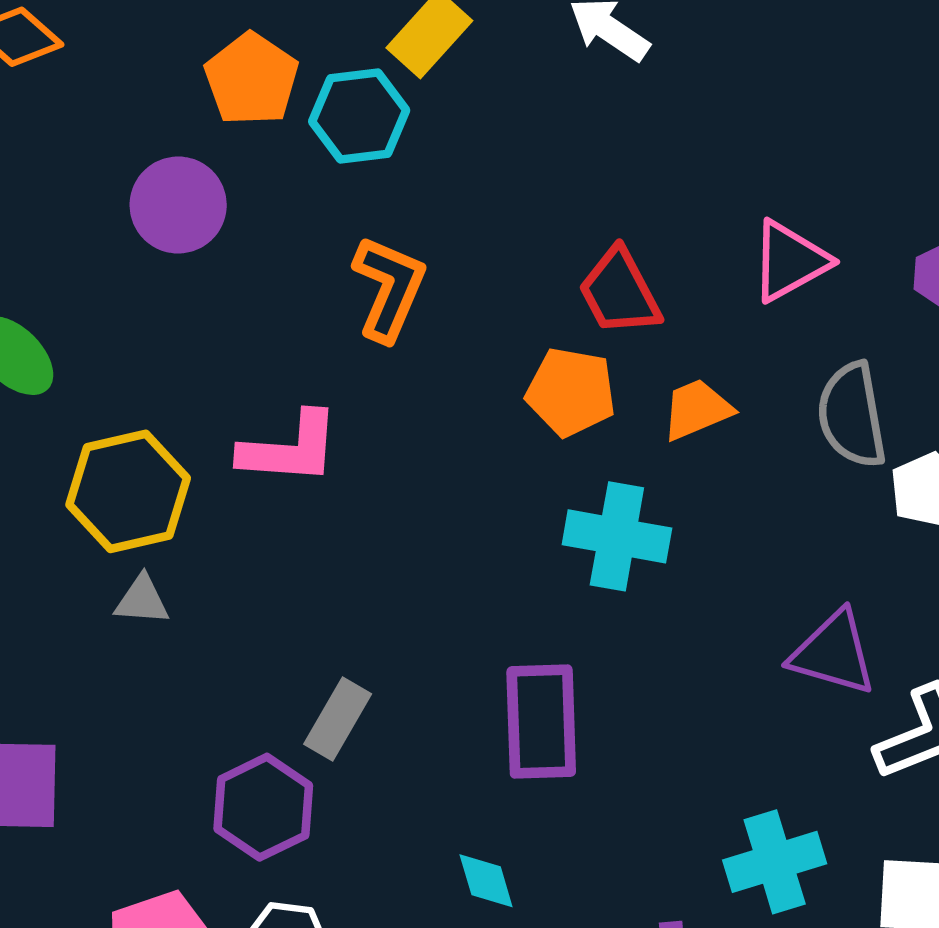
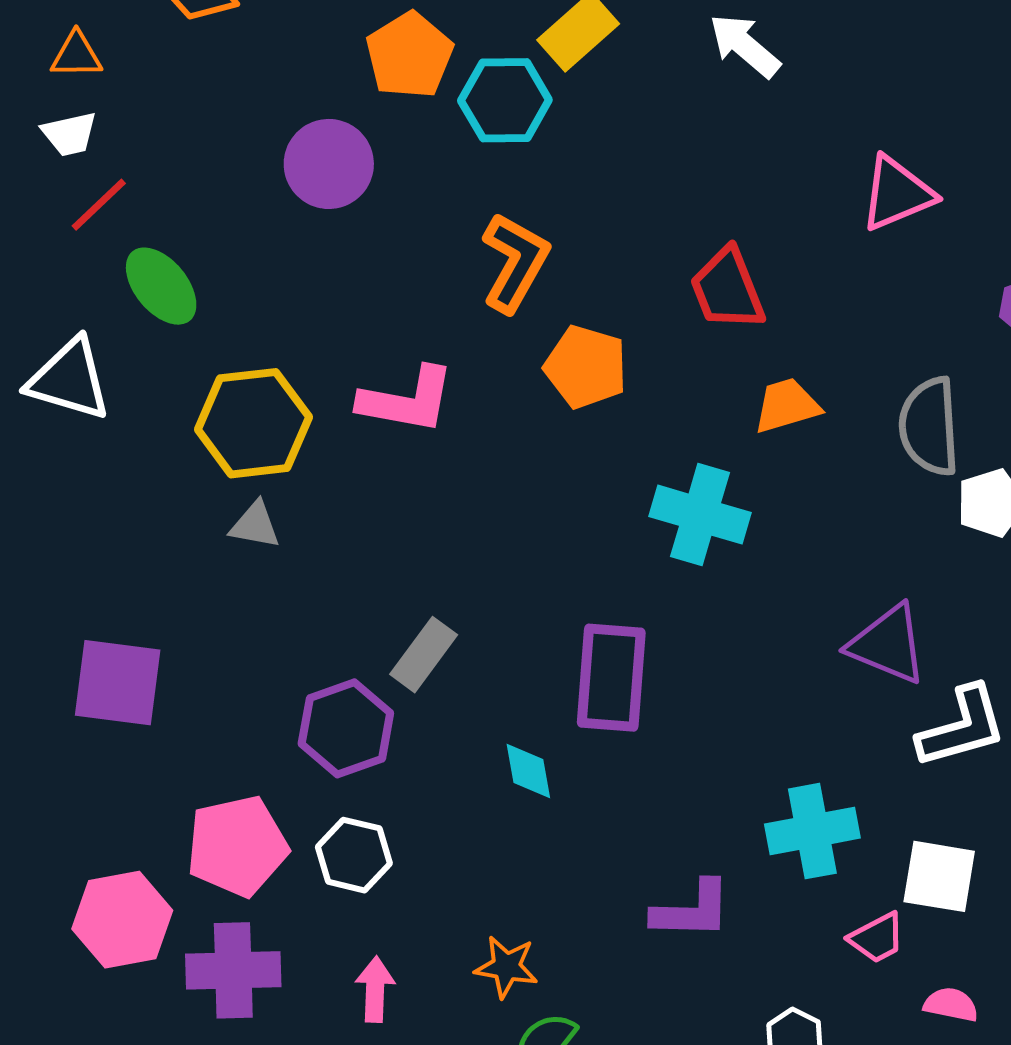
pink triangle: (790, 261) -> (897, 194), moved
orange pentagon: (571, 392) -> (586, 367), moved
cyan diamond: (486, 881) -> (528, 771), moved

